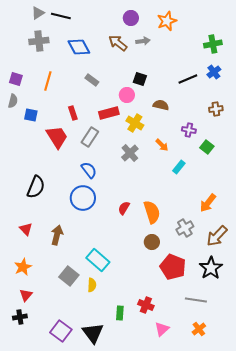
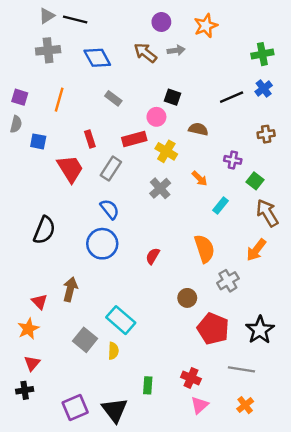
orange semicircle: (152, 212) -> (204, 249), moved
red triangle: (26, 229) -> (39, 302), moved
brown arrow: (217, 236) -> (267, 213), moved, turned 105
red cross: (146, 305) -> (191, 378), moved
purple square: (61, 331) -> (75, 408), turned 30

